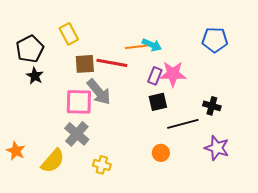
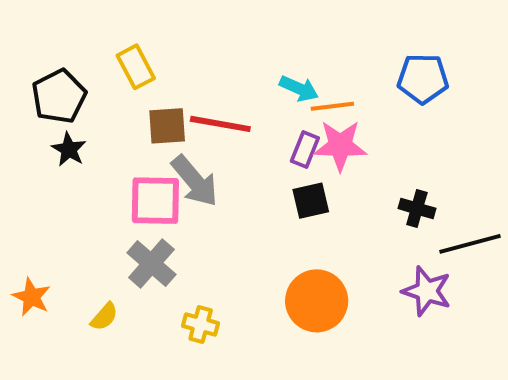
orange line: (136, 47) -> (332, 106), moved
black line: (183, 124) -> (470, 244), moved
orange circle: (161, 153) -> (317, 301), size x1.8
yellow semicircle: (53, 161) -> (104, 317), size x0.6

